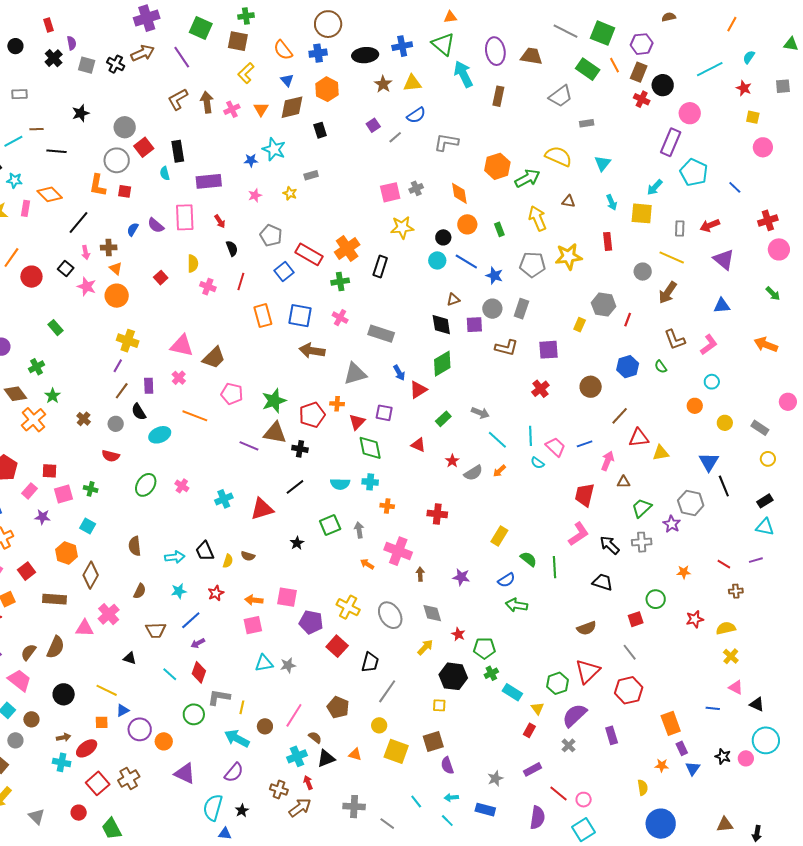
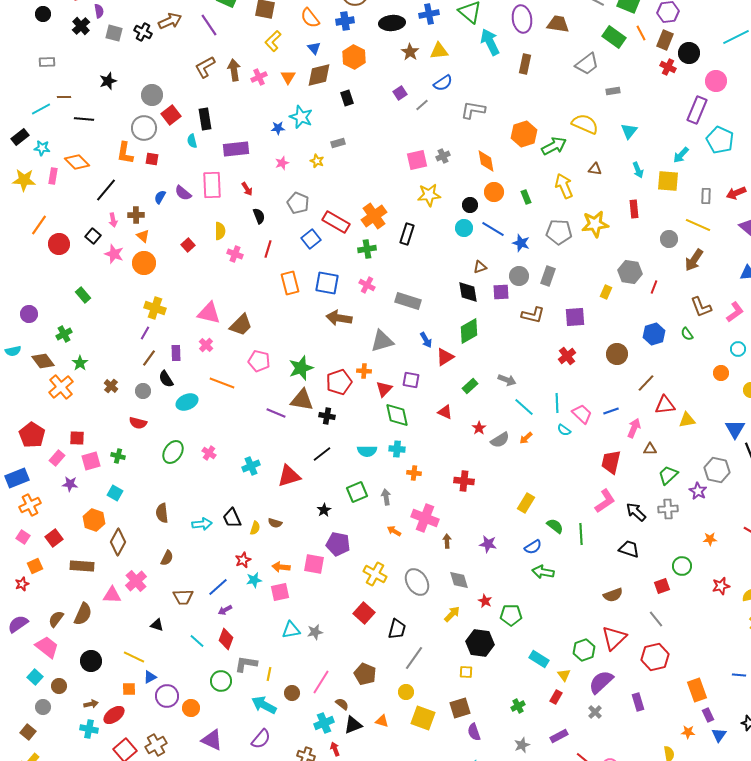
cyan star: (179, 591) -> (254, 580), moved
purple pentagon: (311, 622) -> (338, 544), moved
green cross: (491, 673) -> (518, 706), moved

